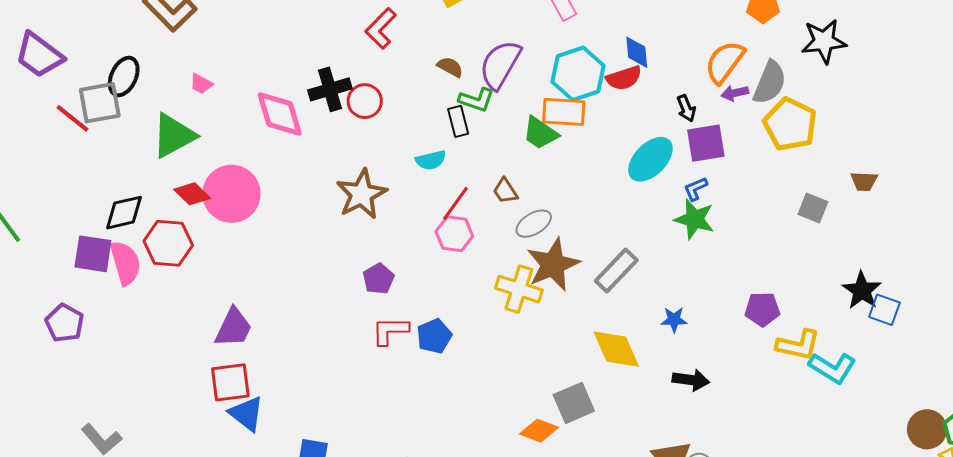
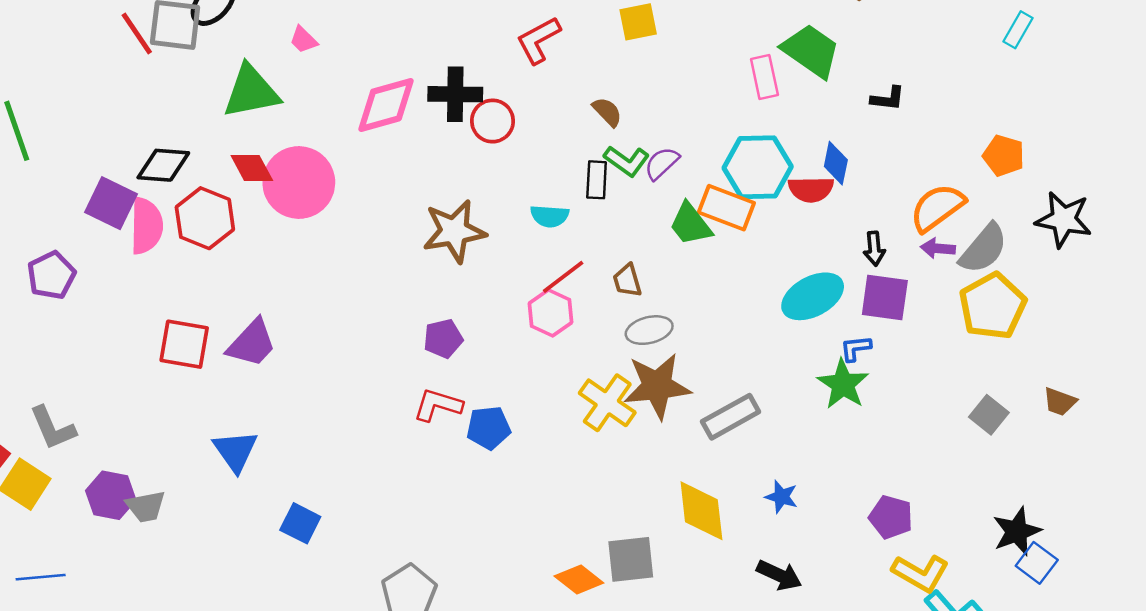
purple semicircle: (500, 65) -> (662, 163), moved, size x0.6
pink diamond: (280, 114) -> (386, 105), turned 74
red square: (230, 382) -> (184, 344), moved

